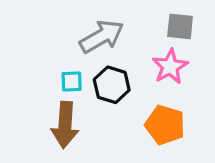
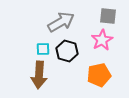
orange pentagon: (165, 125) -> (99, 75), turned -30

